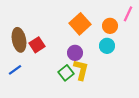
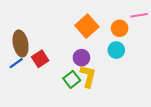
pink line: (128, 14) -> (139, 15), turned 56
red square: (37, 45) -> (40, 59), moved
blue line: (15, 70) -> (16, 63), moved

